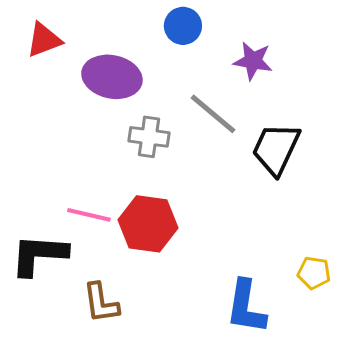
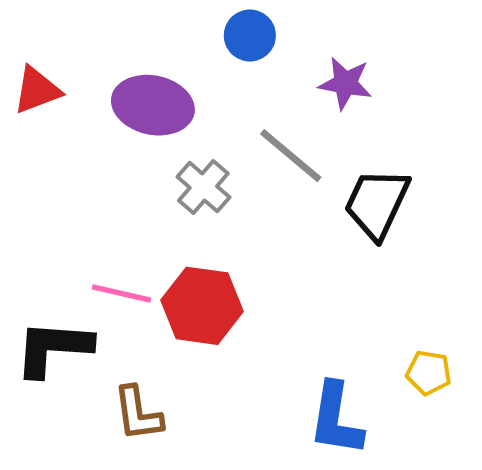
red triangle: (44, 40) -> (37, 90), moved
gray cross: (149, 137) -> (203, 187), turned 33

